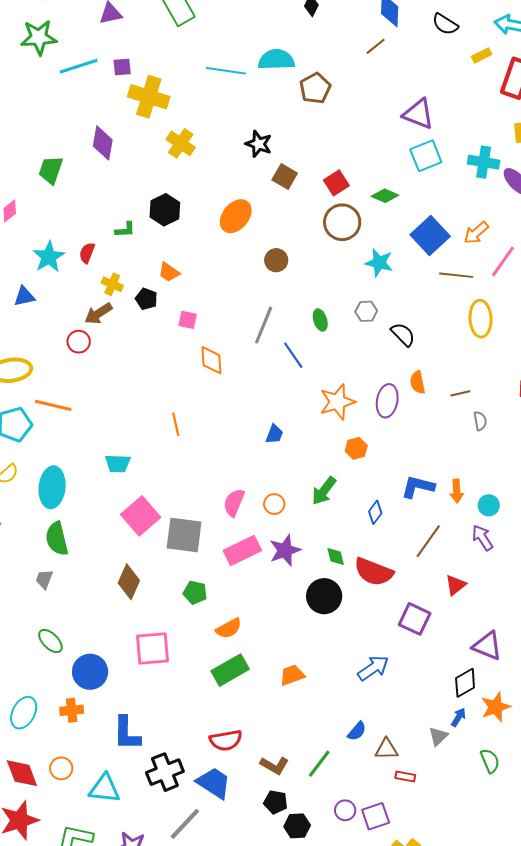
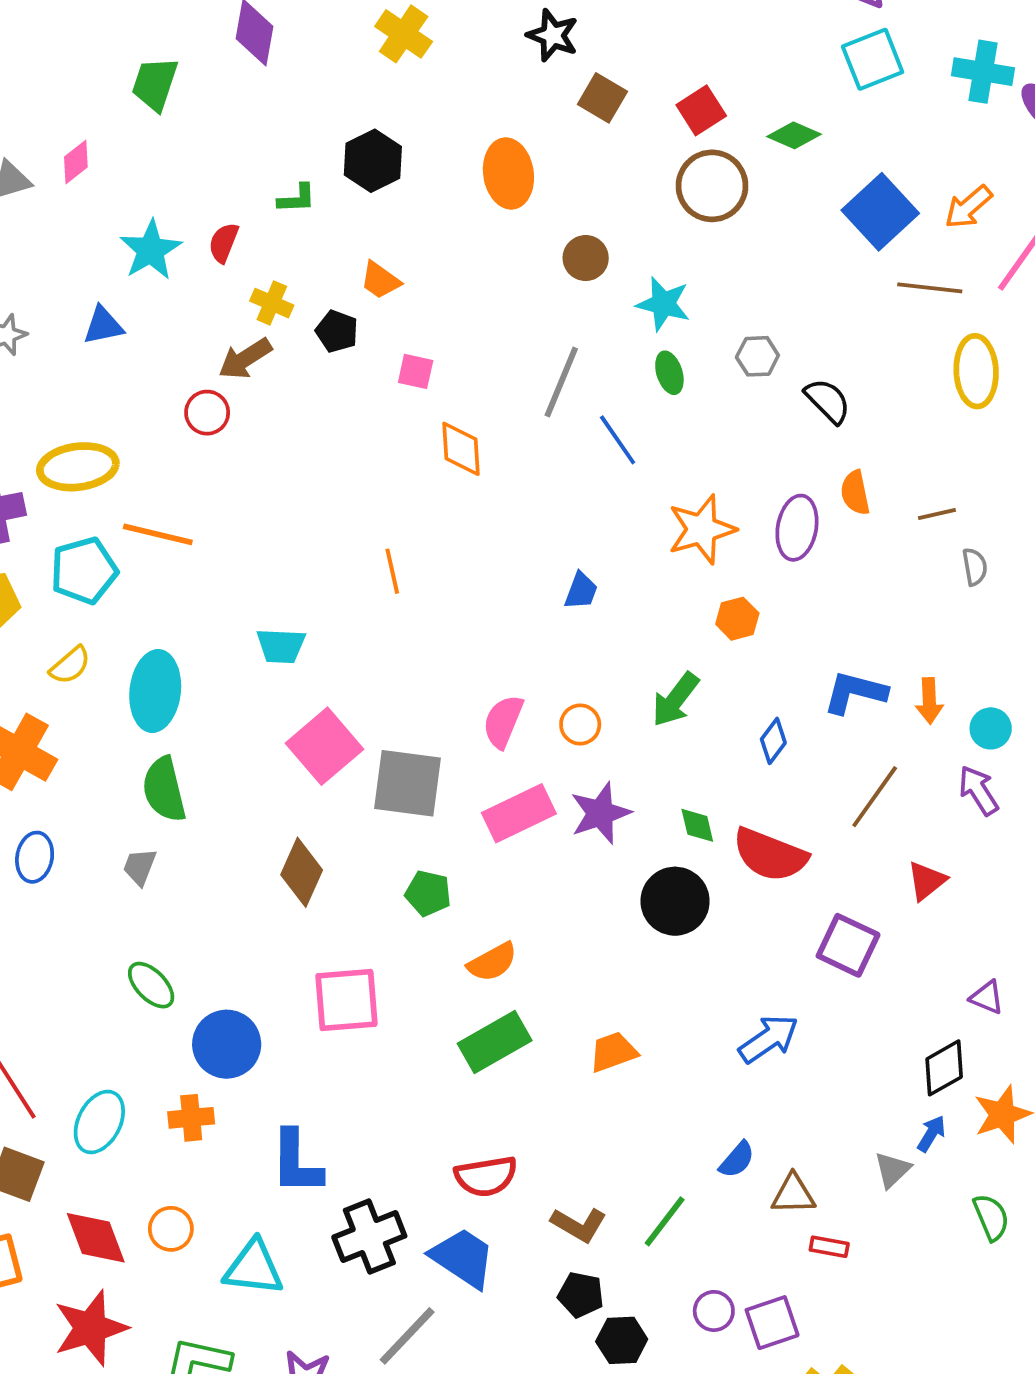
orange ellipse: (236, 216) -> (508, 173), turned -48
cyan star: (379, 263) -> (663, 304), moved
purple triangle: (487, 646) -> (987, 997), size x0.6

